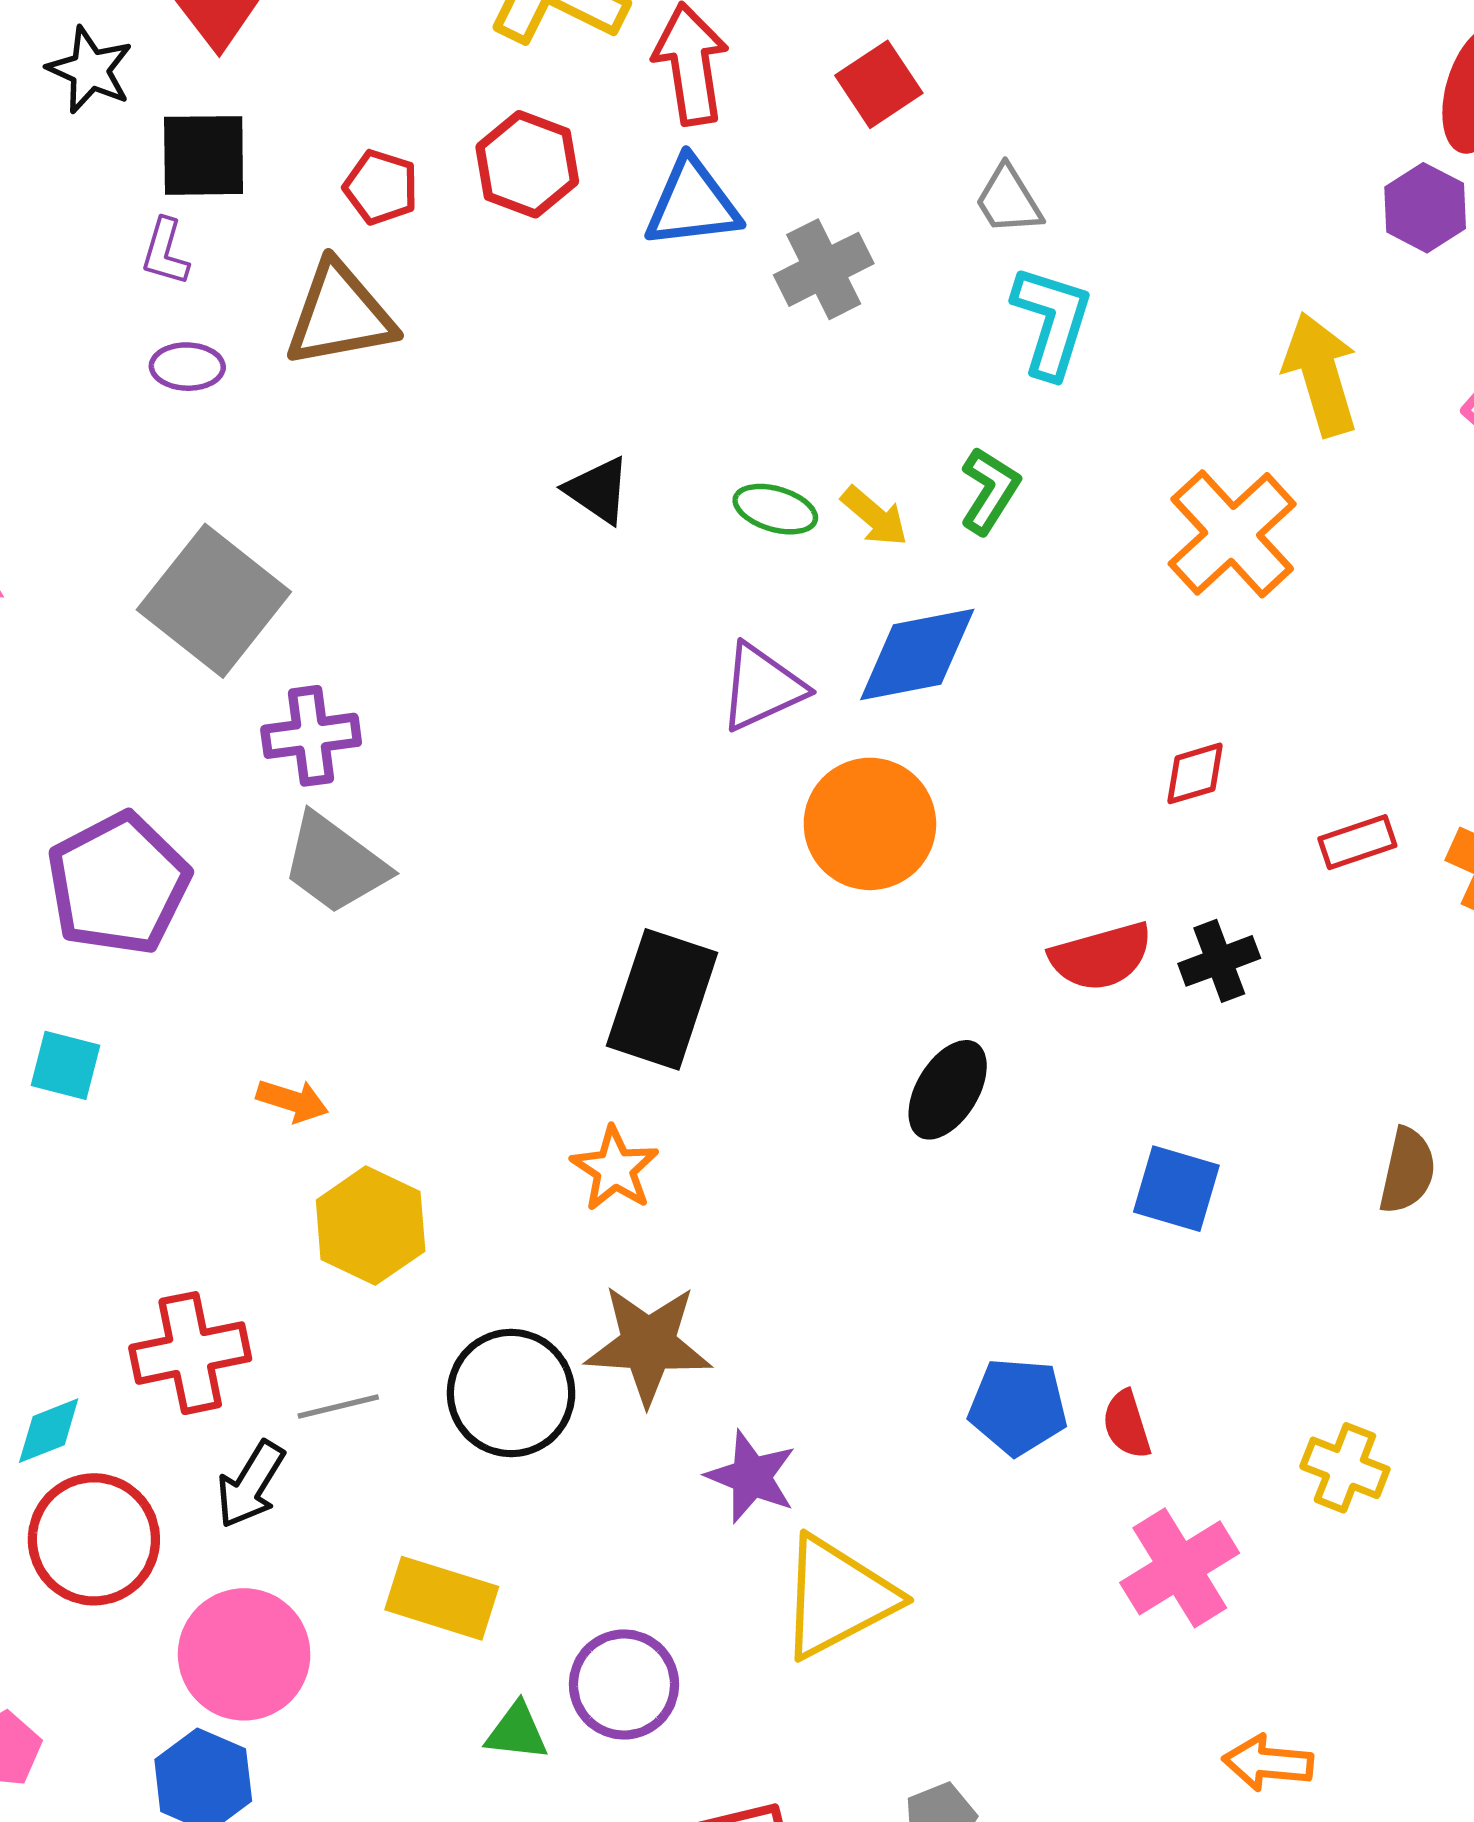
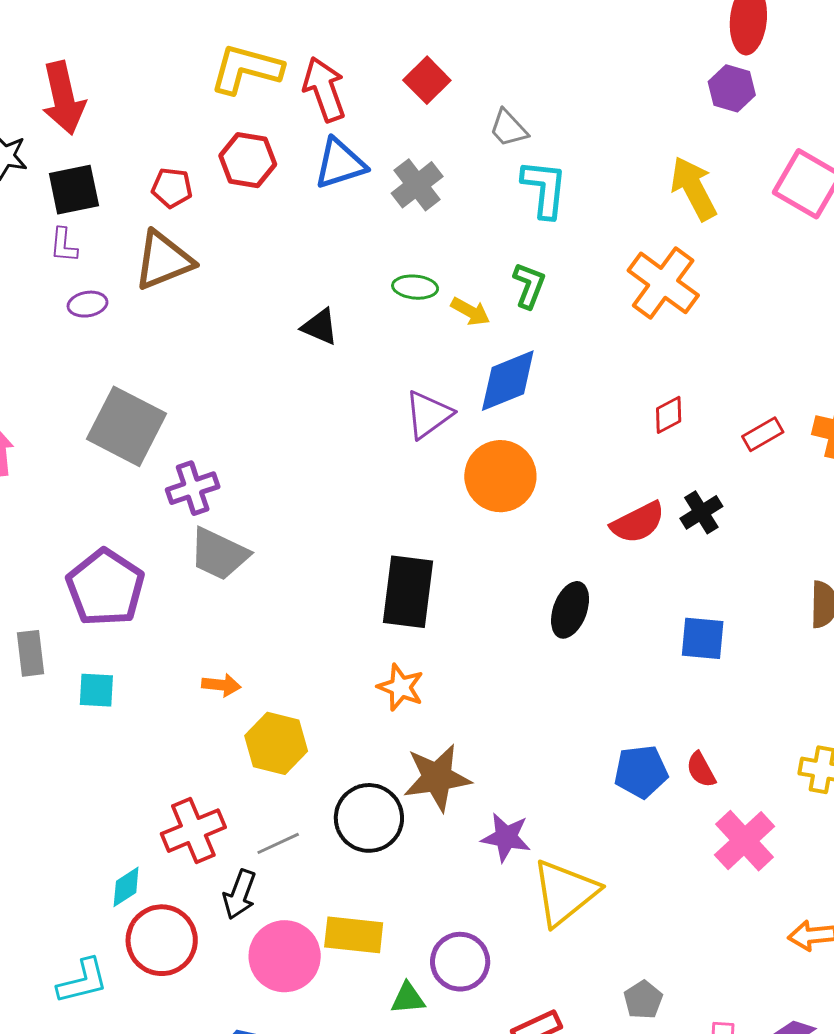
green ellipse: (775, 509) -> (415, 287), moved
pink circle: (244, 1654) -> (285, 956), moved

